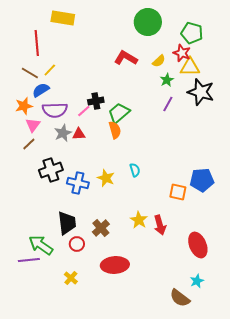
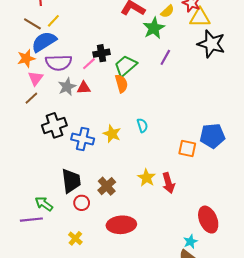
green star: (167, 80) -> (154, 28), moved, size x1.5
blue semicircle: (41, 90) -> (44, 42), size x1.4
purple line: (168, 104) -> (165, 57), moved
green arrow: (41, 245) -> (44, 204), size x0.7
red ellipse: (198, 245) -> (208, 220), moved
cyan star: (197, 281) -> (190, 242), moved

